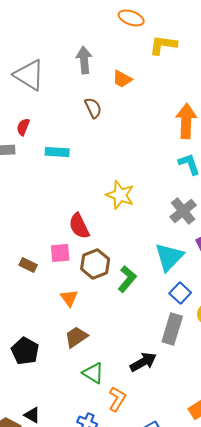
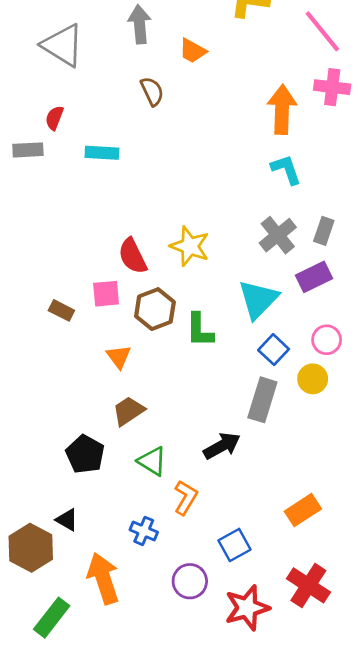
yellow star: (120, 195) -> (190, 246), moved
green L-shape: (127, 279) -> (200, 330), turned 140
black pentagon: (25, 351) -> (85, 454), moved

